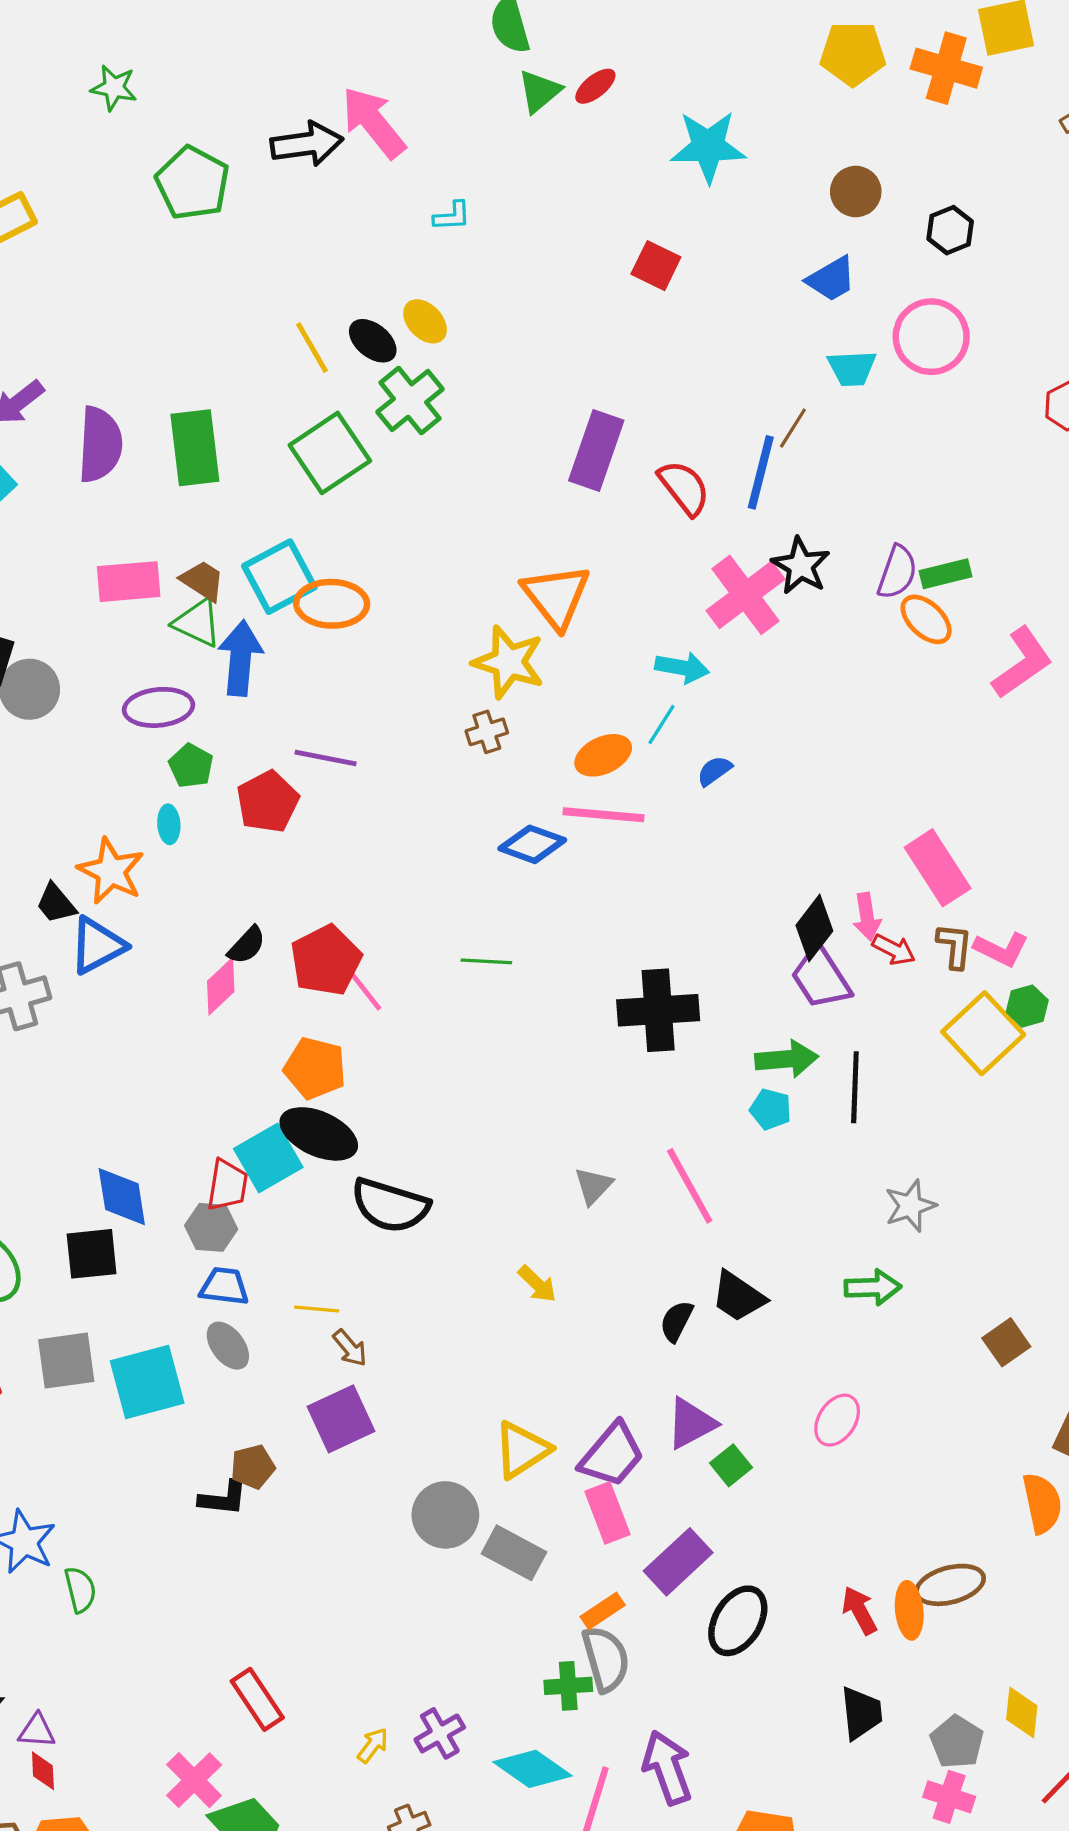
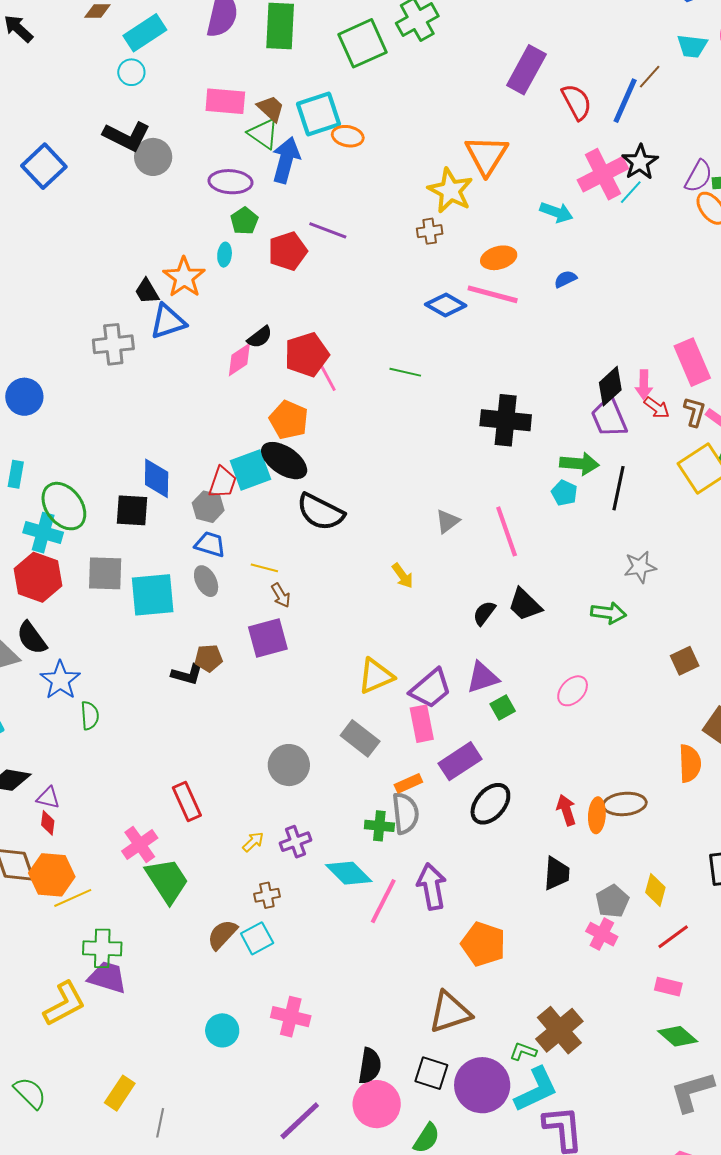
orange ellipse: (332, 604) -> (348, 136), size x0.7
cyan line: (662, 724) -> (631, 192), moved
gray circle: (445, 1515) -> (289, 765), moved

